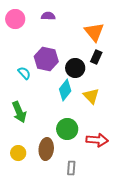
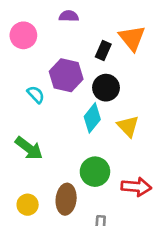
pink circle: (15, 19) -> (23, 35), moved
black rectangle: (96, 57) -> (103, 50), moved
green arrow: (19, 112) -> (29, 148), turned -30

